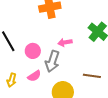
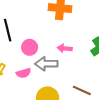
gray arrow: (52, 61) -> (46, 64), turned 55

